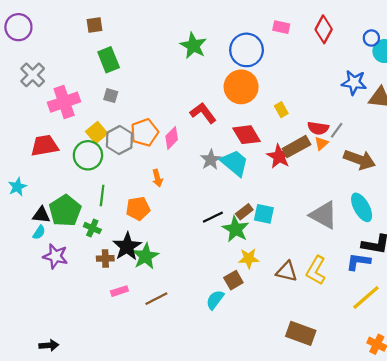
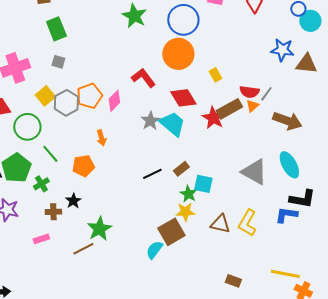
green circle: (88, 155) -> (27, 127), moved
green line: (102, 195) -> (50, 154), turned -48
cyan square: (264, 214) -> (203, 184), moved
green cross: (92, 228) -> (41, 184), turned 35
green star: (236, 229) -> (188, 194), moved, size x0.7
black star: (127, 247) -> (73, 201), size x0.6
green star: (146, 256) -> (99, 229), moved
brown square: (233, 280) -> (171, 232), size x1.5
pink rectangle: (119, 291) -> (41, 239), moved
yellow line: (366, 298) -> (285, 274), moved, turned 52
brown line: (156, 299) -> (83, 249), moved
brown rectangle: (301, 333) -> (233, 281), size x0.6

